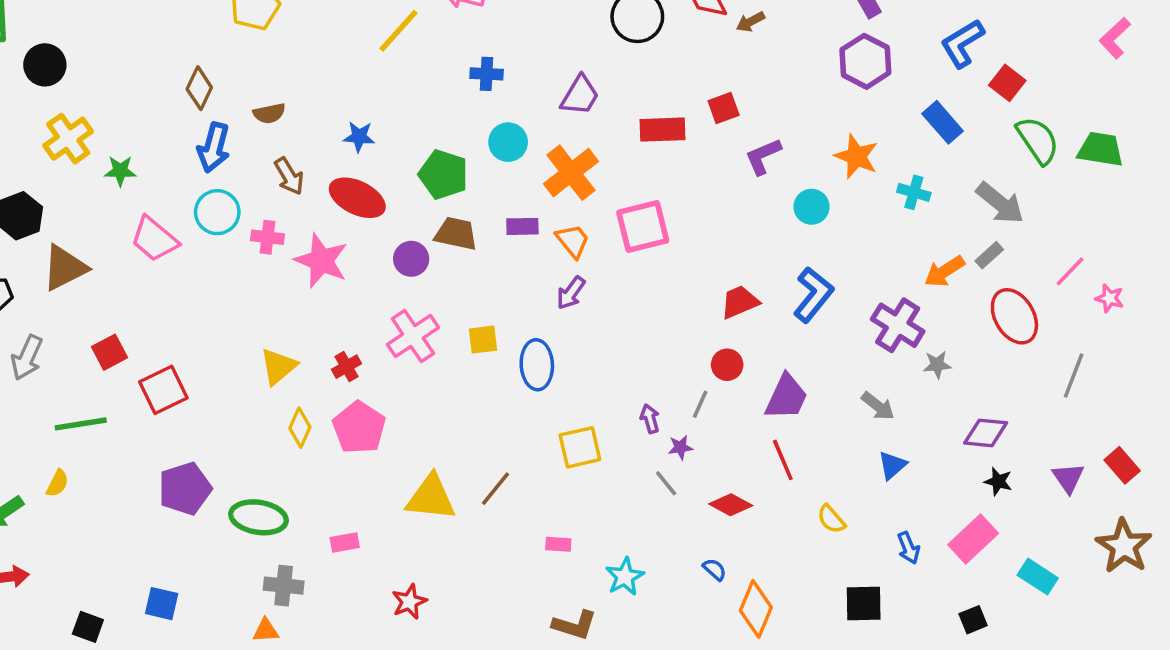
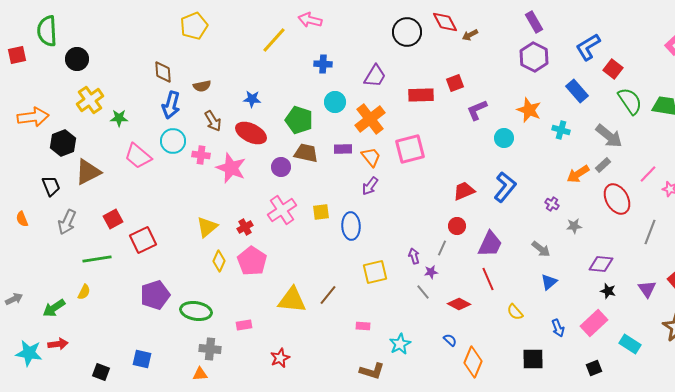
brown diamond: (199, 88) -> (163, 72), turned -30
purple cross: (898, 325) -> (552, 204), size x0.5

